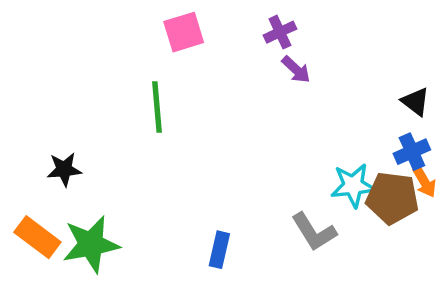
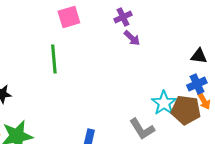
black triangle: (416, 102) -> (199, 56), turned -30
cyan star: (353, 185) -> (164, 103), turned -30

